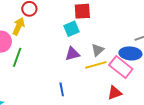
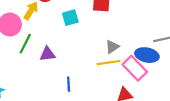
cyan square: (71, 29) -> (70, 18), moved
purple triangle: (72, 54) -> (47, 54), moved

